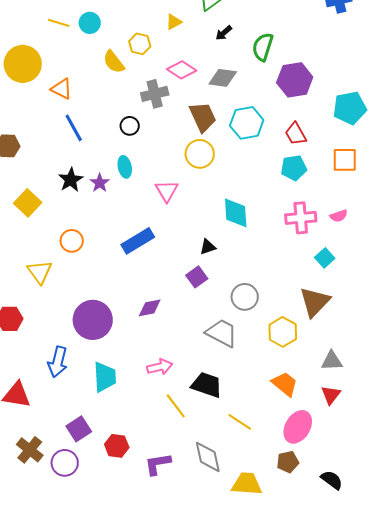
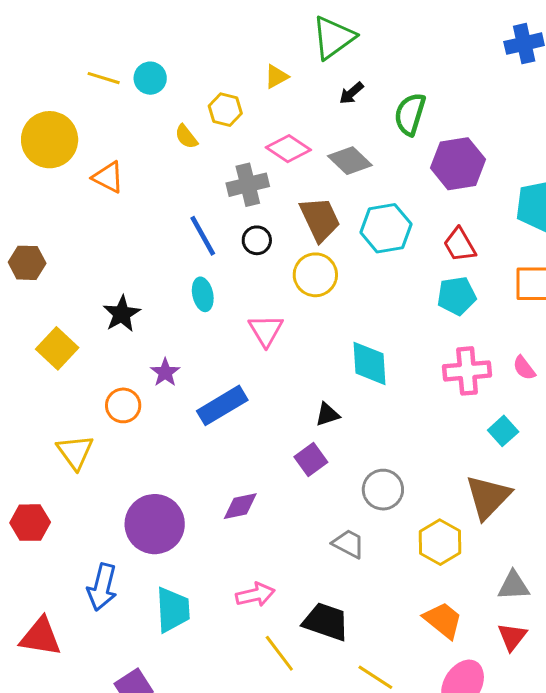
yellow semicircle: (114, 62) -> (186, 137), size x0.7
gray diamond: (223, 78) -> (350, 161), turned 36
black circle: (130, 126) -> (257, 240), moved
blue line: (74, 128) -> (203, 236), moved
purple star: (100, 183) -> (165, 372), moved
pink semicircle: (339, 216) -> (524, 368), turned 72
gray trapezoid: (222, 333) -> (348, 544), size x0.7

